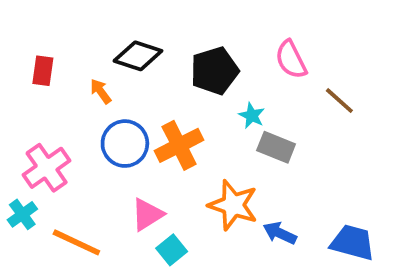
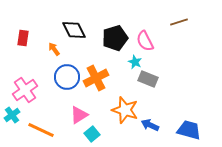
black diamond: (138, 56) -> (74, 30), turned 45
pink semicircle: (291, 60) -> (145, 41), moved
brown line: (339, 101) -> (179, 22), moved, turned -60

